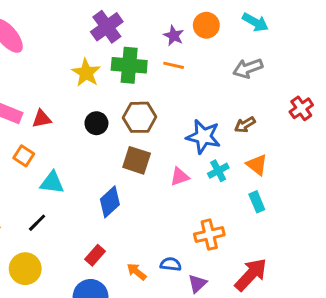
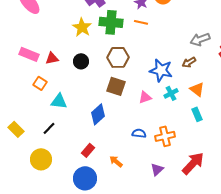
gray arrow: (248, 68) -> (200, 39), moved
black circle: (96, 123) -> (81, 61), moved
blue semicircle: (171, 264) -> (139, 133), moved

